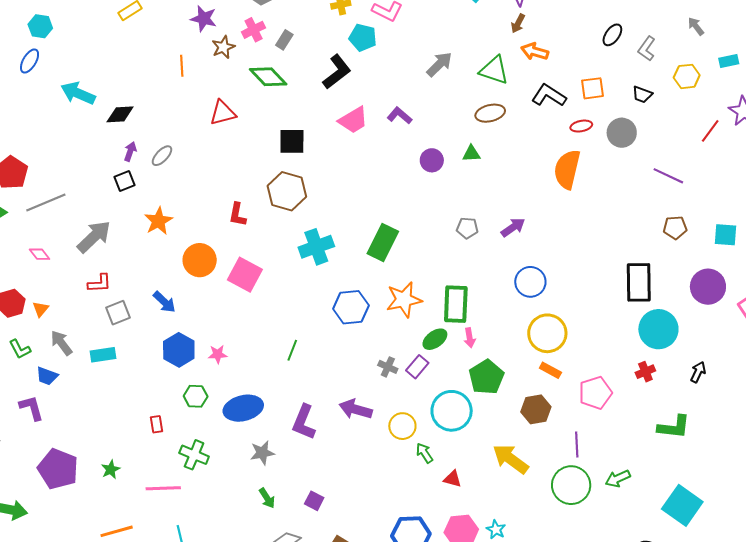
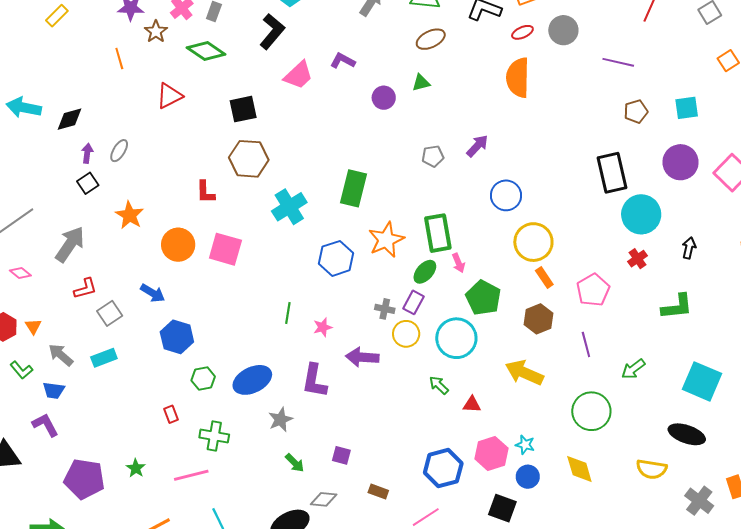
pink star: (218, 354) -> (323, 327), moved
orange rectangle: (550, 370) -> (544, 278), turned 40
yellow circle: (402, 426) -> (406, 334), moved
green circle: (571, 485) -> (591, 411), moved

